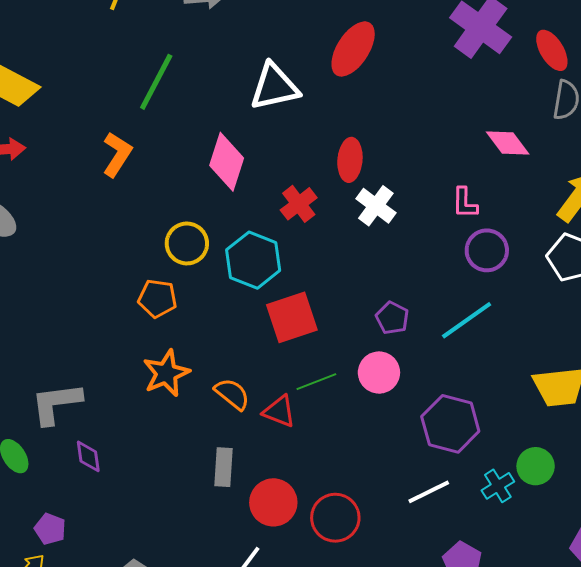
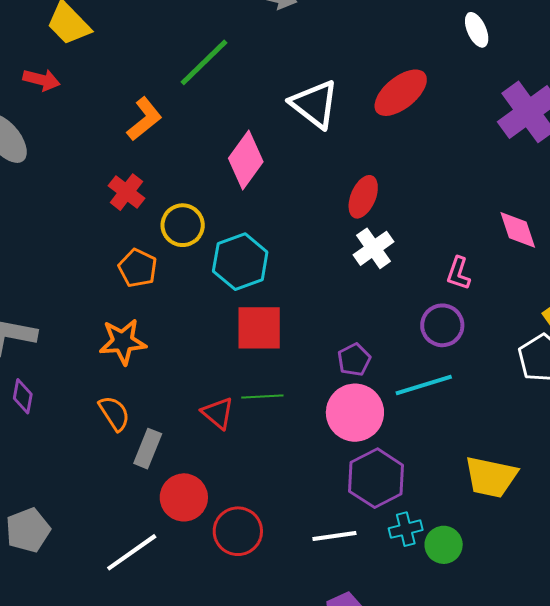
white triangle: (274, 87) -> (314, 104), turned 32
red cross: (299, 204) -> (126, 192), moved, turned -33
purple circle: (487, 250) -> (442, 325), moved
pink circle: (379, 373) -> (355, 413), moved, size x1.4
orange semicircle: (232, 394) -> (114, 413), moved
cyan cross: (498, 486) -> (406, 529), moved

